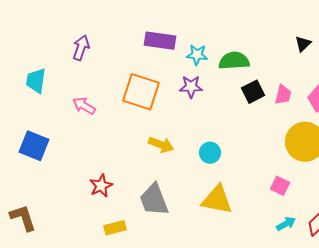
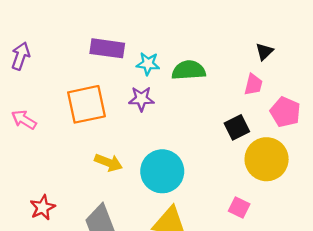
orange square: (141, 92) -> (86, 104), turned -30
black square: (253, 92) -> (237, 127), moved
pink trapezoid: (283, 95) -> (253, 85), moved
cyan circle: (210, 153) -> (162, 171), size x1.8

